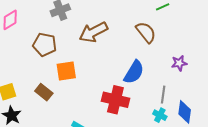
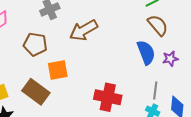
brown semicircle: (146, 32) -> (158, 25), moved
blue semicircle: (134, 72) -> (146, 52), moved, turned -50
brown rectangle: (44, 92) -> (36, 92), size x1.5

